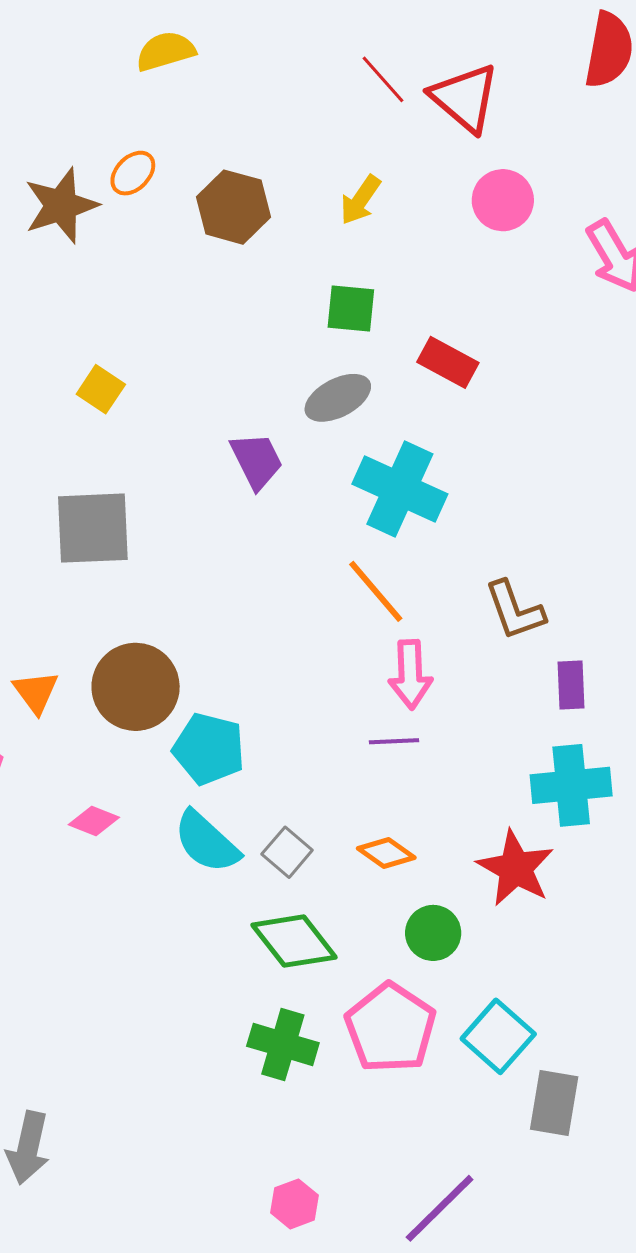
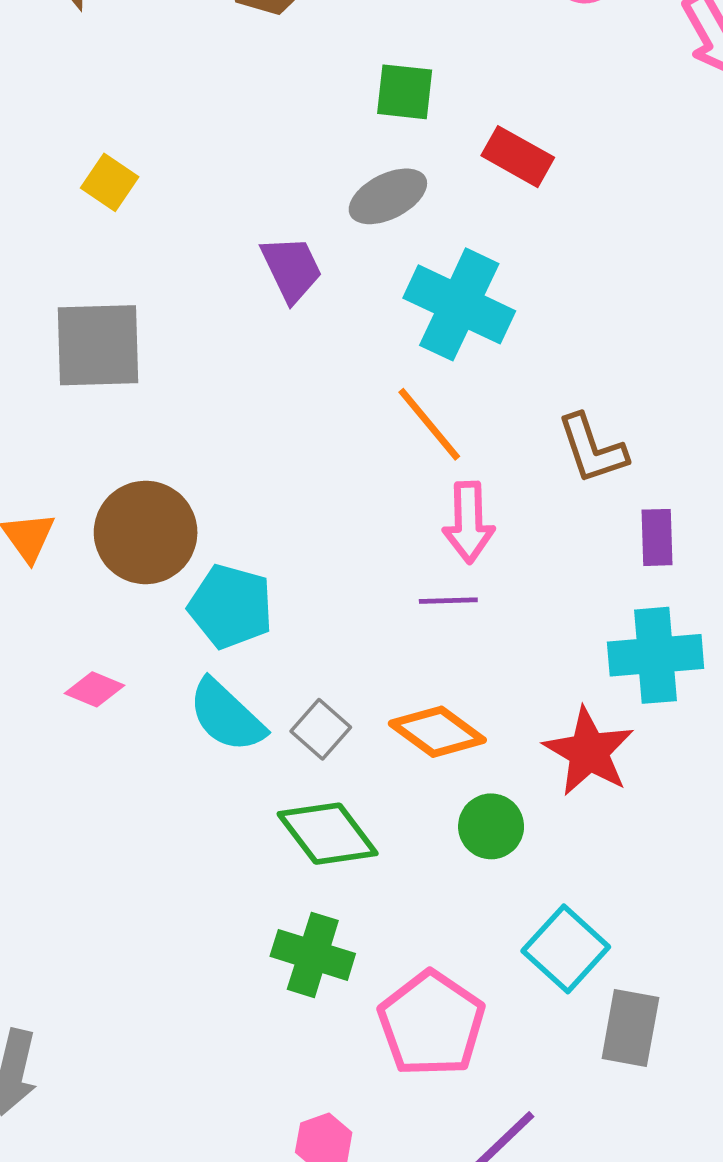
orange diamond: (386, 853) -> (437, 732), size x1.4
pink pentagon: (391, 1028) -> (431, 1024), moved

